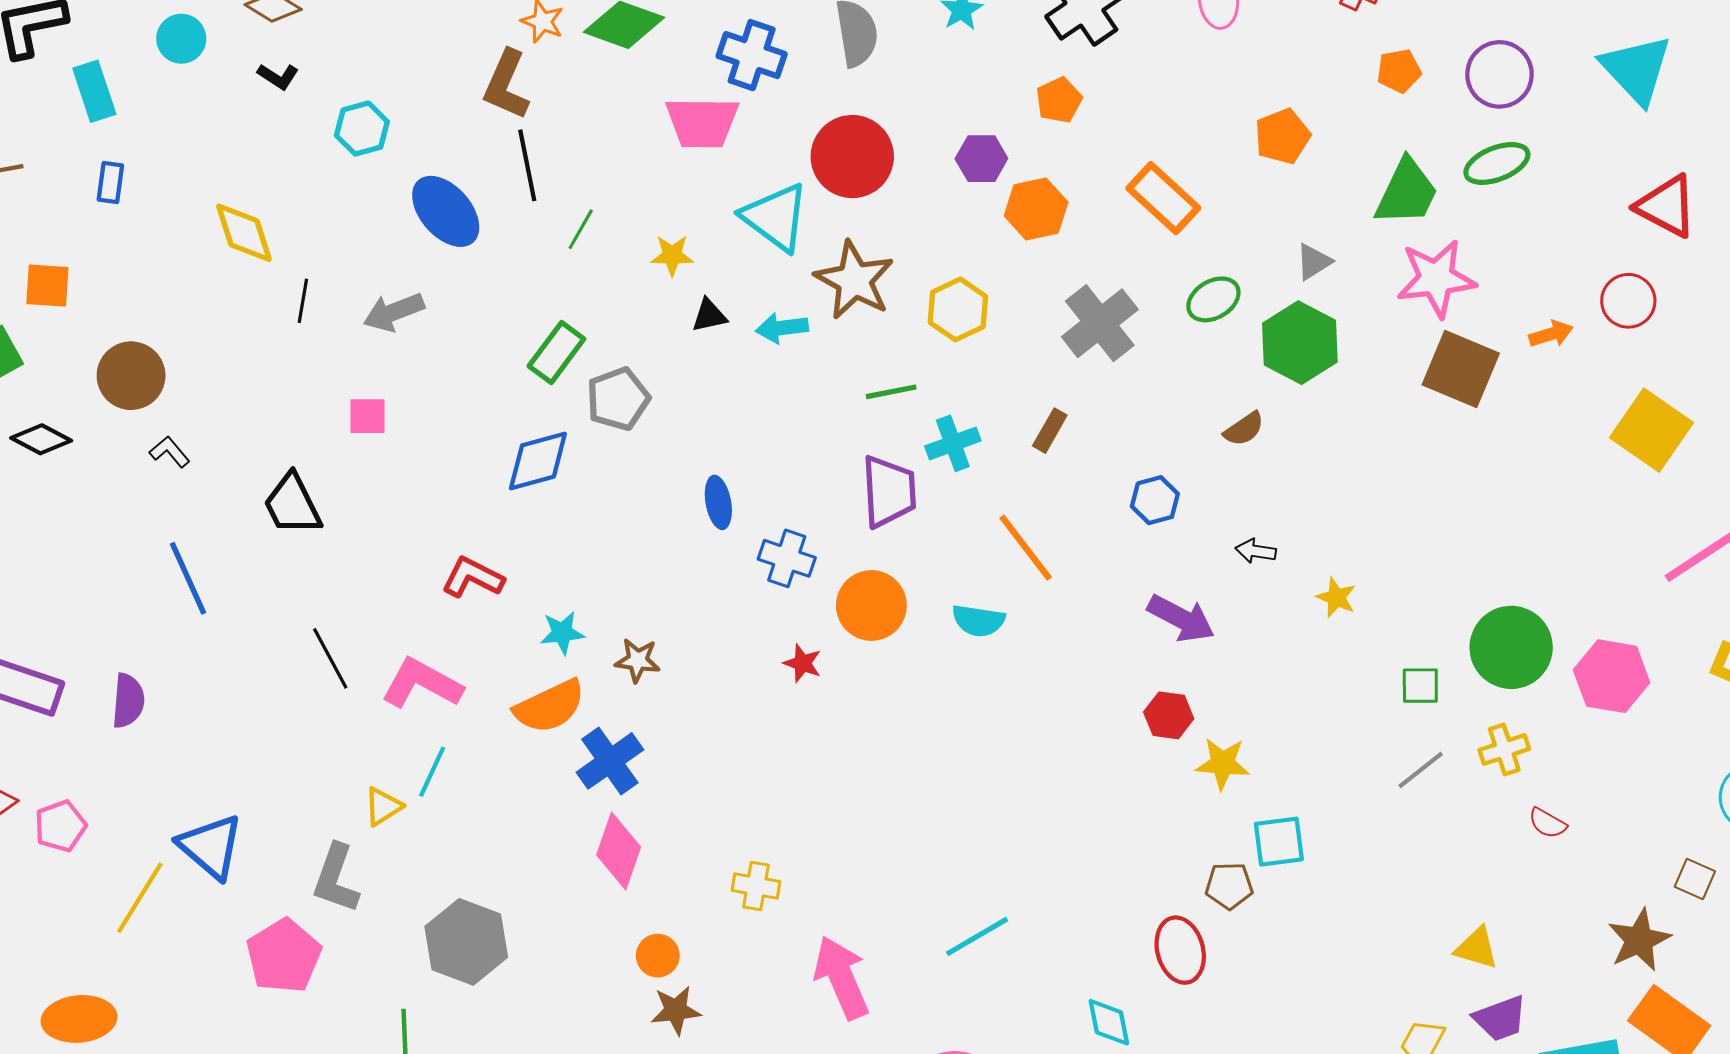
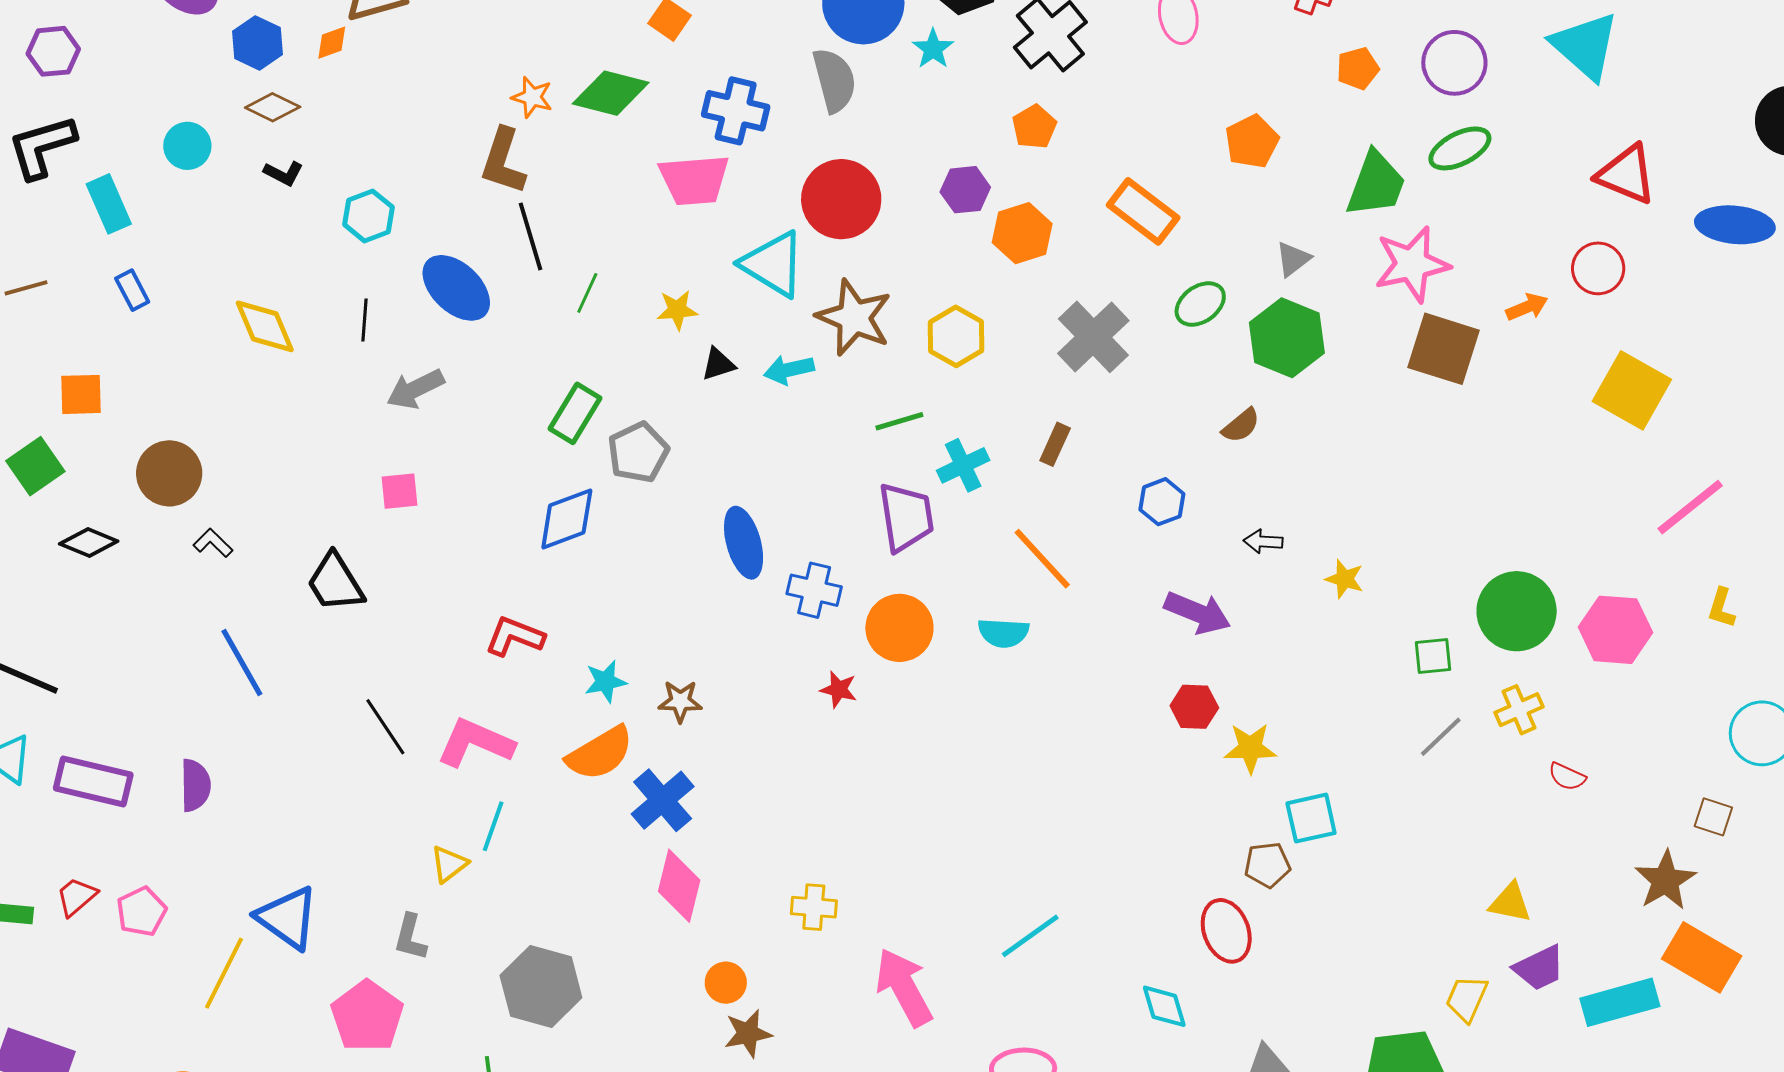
blue rectangle: (110, 182) -> (132, 290), turned -30
black line: (303, 301) -> (365, 320), moved
blue ellipse: (718, 502) -> (744, 543), size x1.4
gray L-shape: (336, 878) -> (410, 937), size x0.7

